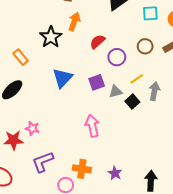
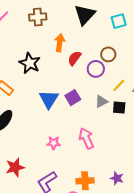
orange arrow: (74, 22) -> (60, 43), moved
brown circle: (145, 46) -> (108, 54), moved
purple square: (97, 82) -> (73, 98), moved
black square: (132, 102) -> (119, 108), turned -32
pink star: (32, 128) -> (54, 143), moved

